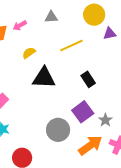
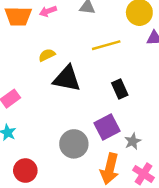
yellow semicircle: (29, 53) -> (47, 55), moved
orange arrow: (90, 145) -> (110, 169), turned 130

